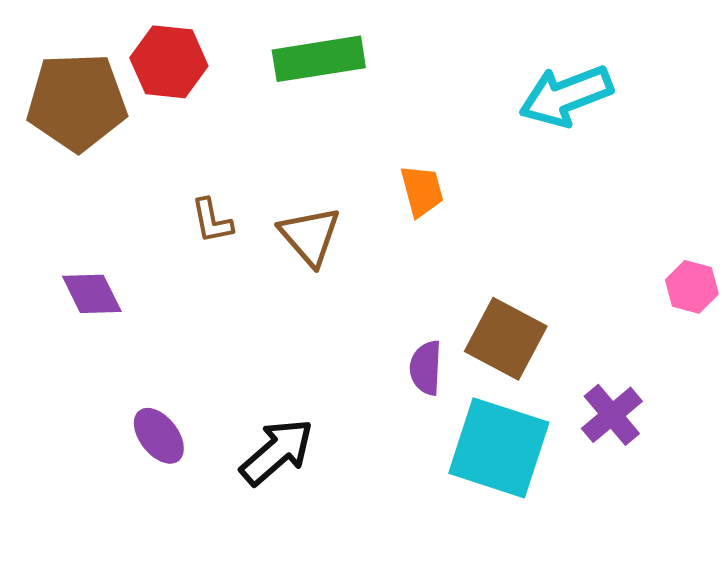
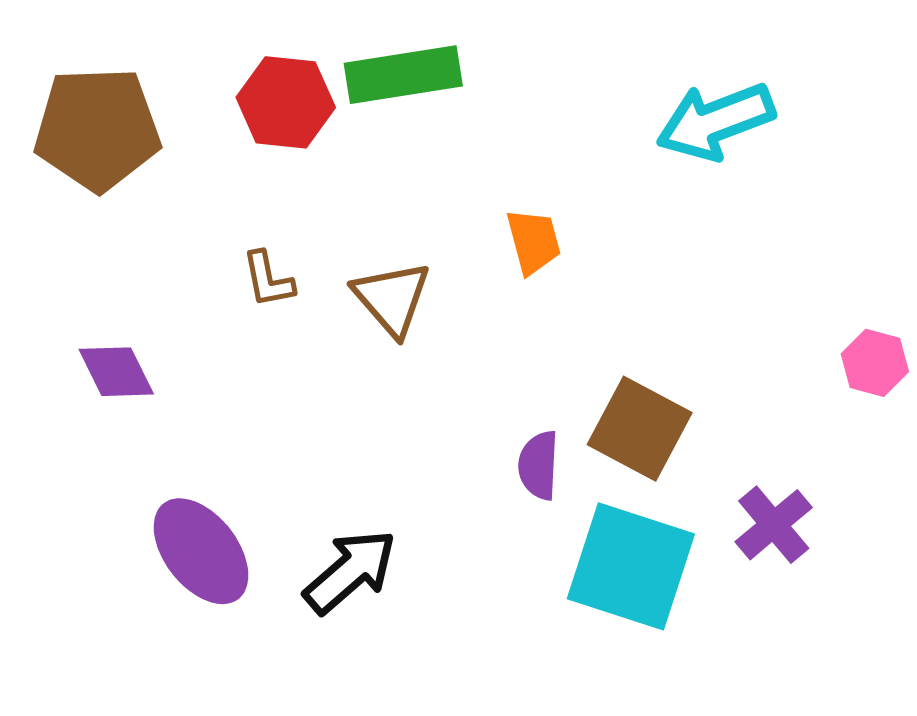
red hexagon: (169, 62) -> (286, 102), moved
purple ellipse: (159, 436) -> (201, 551), size x1.5

